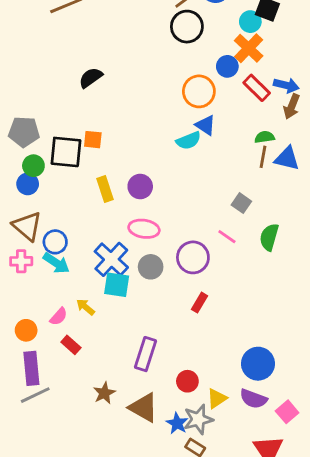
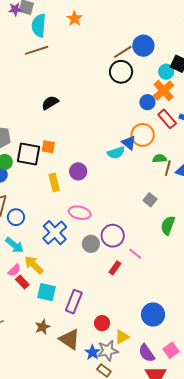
orange circle: (199, 91) -> (143, 135), moved
green semicircle: (265, 137) -> (160, 158), moved
purple circle: (140, 187) -> (78, 171), moved
pink line: (227, 237) -> (135, 254), moved
cyan arrow: (56, 263) -> (15, 245), moved
gray circle: (151, 267) -> (91, 244), moved
cyan square: (117, 285) -> (47, 292), moved
yellow arrow: (85, 307) -> (34, 265), size x1.5
red rectangle: (71, 345) -> (22, 282), moved
purple semicircle: (253, 399) -> (147, 353), moved, turned 30

